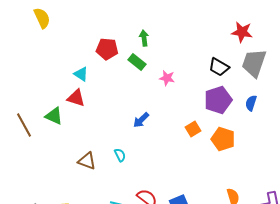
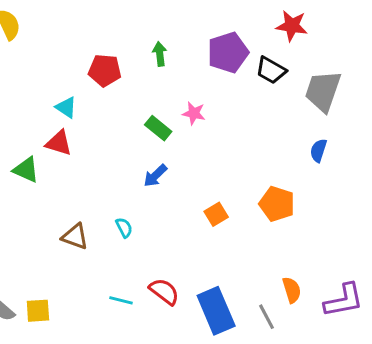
red star: (242, 32) -> (292, 26), moved
green rectangle: (137, 62) -> (158, 128), moved
black trapezoid: (219, 67) -> (271, 70), moved
purple pentagon: (218, 100) -> (228, 52), moved
orange square: (193, 129) -> (216, 214), moved

